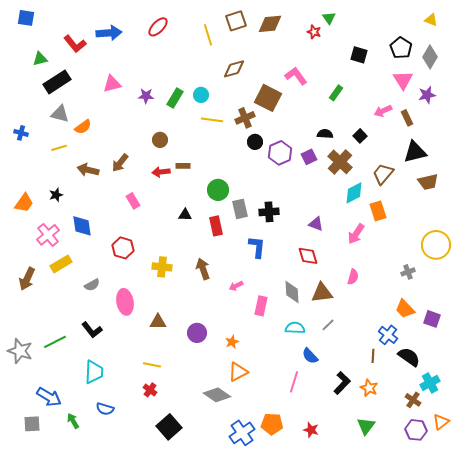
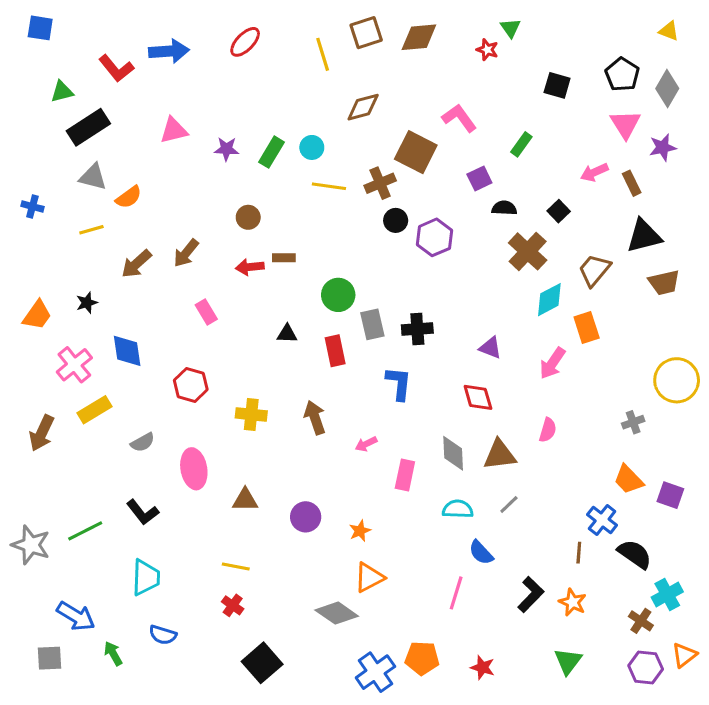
purple square: (309, 157) -> (479, 178), moved
brown arrow: (88, 170) -> (136, 264), turned -55

